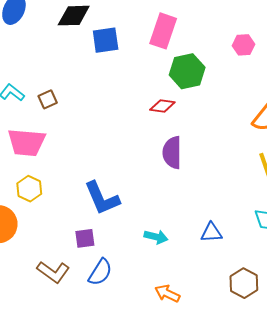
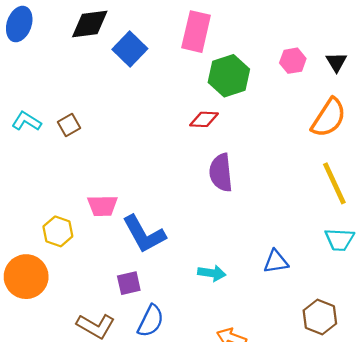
blue square: (106, 40) -> (130, 49), turned -32
pink hexagon: (243, 45) -> (293, 61), moved
pink trapezoid: (26, 142) -> (103, 206), moved, size x0.7

